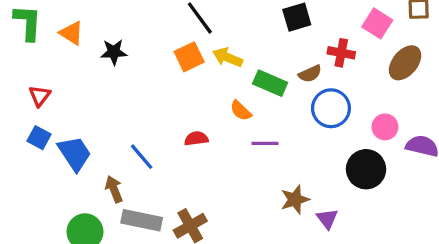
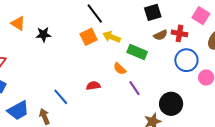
brown semicircle: (310, 74) -> (161, 35), moved
blue circle: (331, 108) -> (186, 60), moved
purple line: (265, 143) -> (134, 88), turned 56
blue trapezoid: (75, 153) -> (18, 110), moved, turned 95
black circle: (366, 169) -> (171, 104), moved

